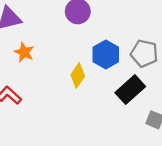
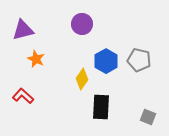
black rectangle: (130, 90) -> (101, 107), moved, turned -45

